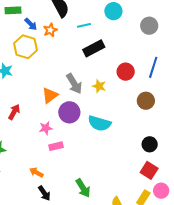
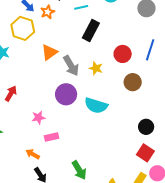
black rectangle: (94, 48) -> (91, 31), turned -35
orange triangle: (50, 95) -> (49, 52), moved
brown circle: (146, 101) -> (133, 82), moved
pink star: (46, 128) -> (38, 118), moved
pink rectangle: (56, 146) -> (51, 137), moved

